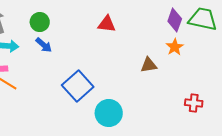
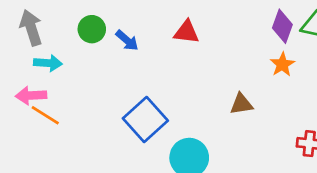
blue arrow: (44, 45) -> (127, 40), moved
brown triangle: (149, 65) -> (241, 104), moved

